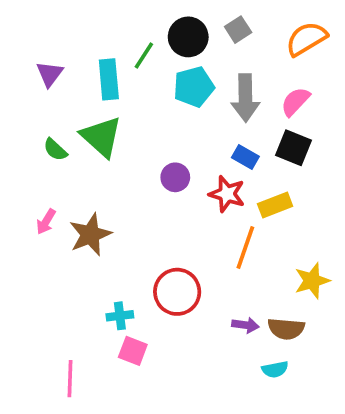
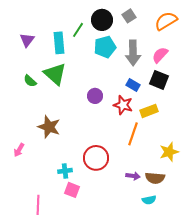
pink arrow: (46, 222) -> (19, 150), moved
brown star: (90, 235) -> (49, 127), turned -30

